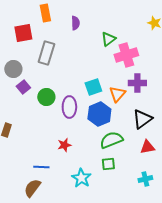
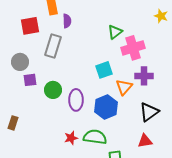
purple semicircle: (75, 23) -> (67, 21), moved
purple square: (23, 87) -> (30, 80), turned 32
cyan square: (93, 87) -> (104, 70), moved
green semicircle: (111, 140) -> (95, 137), moved, turned 30
red triangle: (147, 147) -> (145, 141), moved

